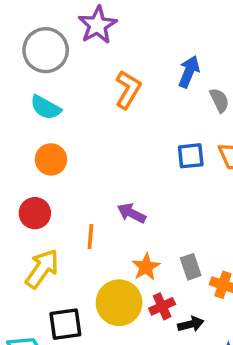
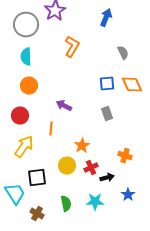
blue arrow: (189, 72) -> (106, 18), moved
cyan semicircle: (46, 107) -> (26, 57), turned 60
purple arrow: (132, 213) -> (64, 106), moved
gray rectangle: (191, 267) -> (107, 114), moved
yellow circle: (119, 303) -> (67, 166), size x0.7

